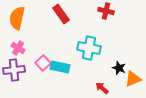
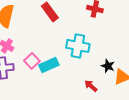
cyan rectangle: (60, 67) -> (49, 65), turned -36

